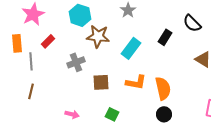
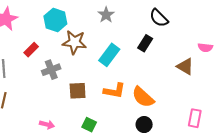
black semicircle: (192, 23) -> (159, 18), moved
red rectangle: (48, 41) -> (31, 50), moved
orange semicircle: (163, 88) -> (143, 97), turned 145

